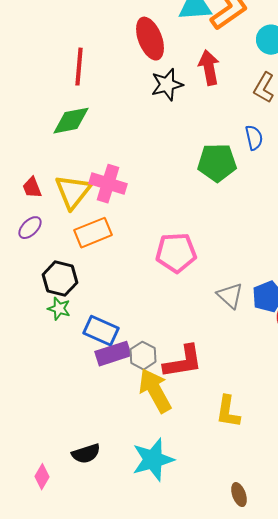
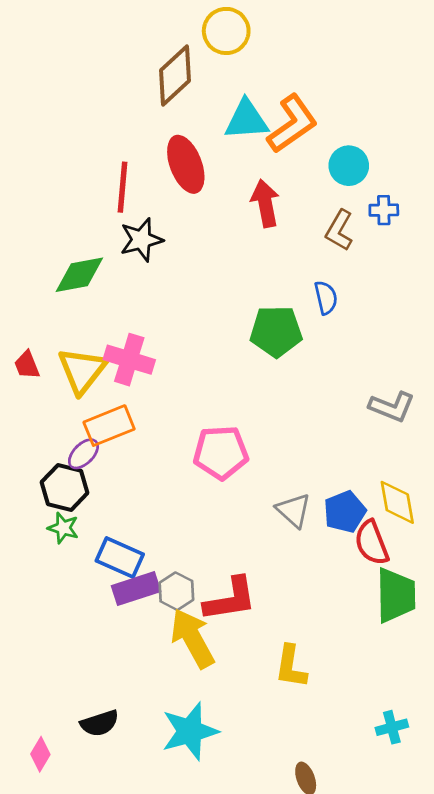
red line: (79, 67) -> (123, 187), moved
black star: (167, 85) -> (141, 240), moved
purple ellipse: (30, 228) -> (83, 454), moved

